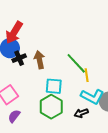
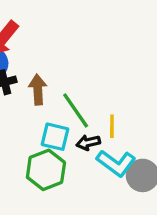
green line: (76, 63) -> (76, 110), moved
black arrow: (81, 113) -> (88, 142), moved

